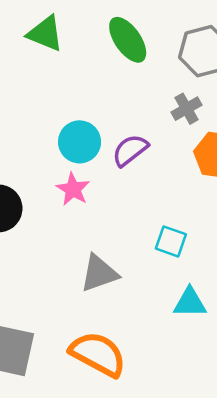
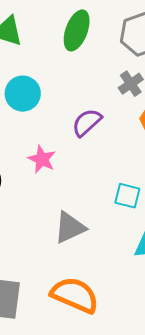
green ellipse: (128, 40) -> (77, 30), turned 60
cyan circle: (80, 142) -> (23, 94), moved

